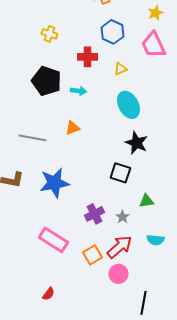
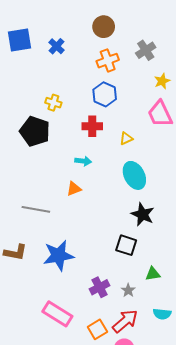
blue hexagon: (112, 32) -> (105, 94), moved
black pentagon: (46, 81) -> (35, 131), moved
orange triangle: (72, 128) -> (74, 189), moved

